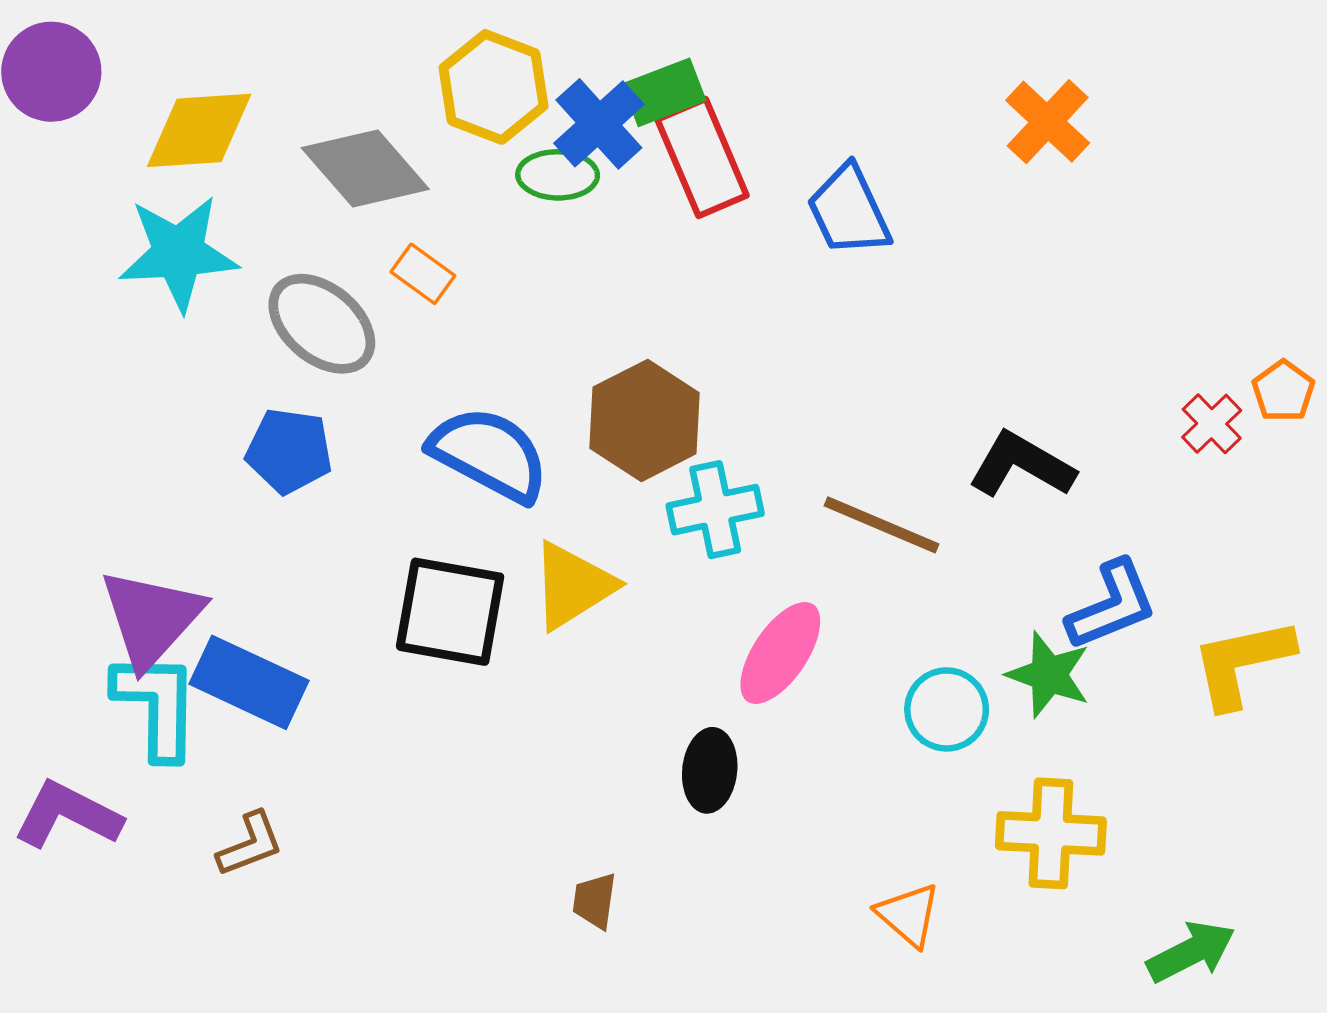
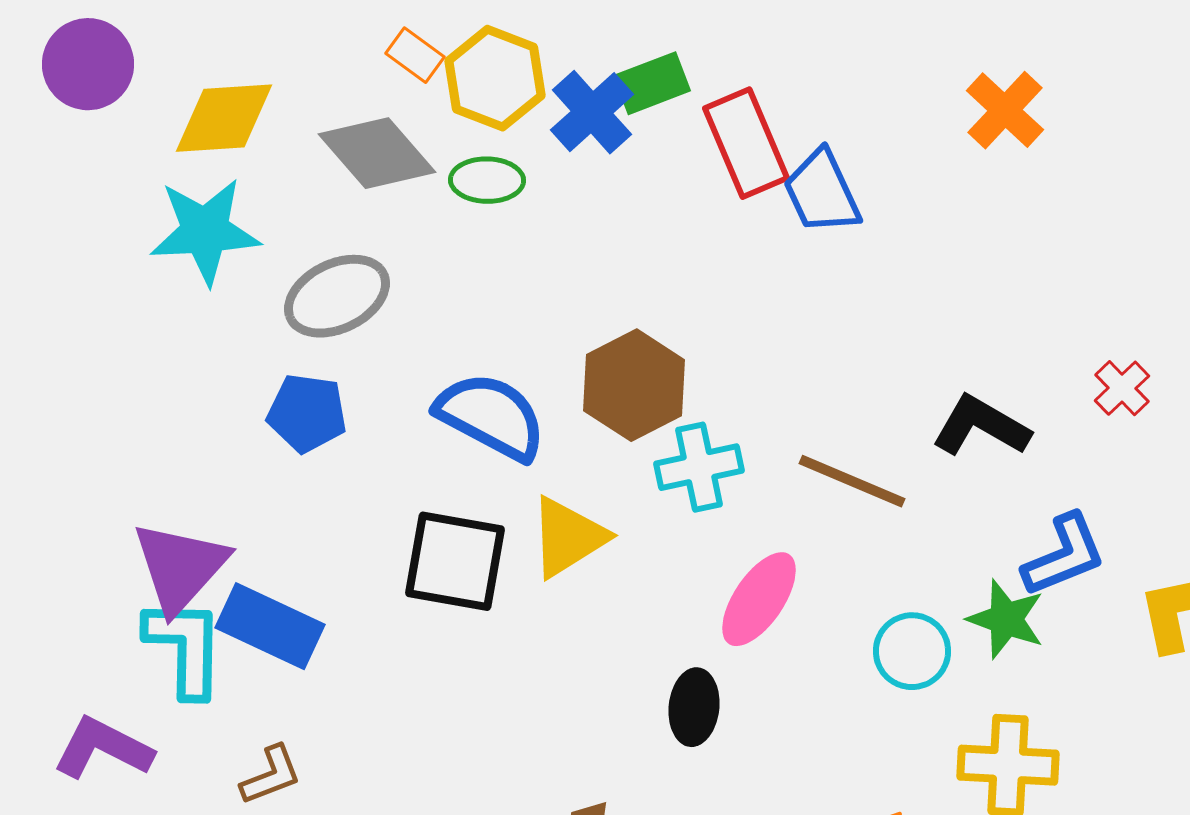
red rectangle: (702, 158) -> (746, 143), moved
green ellipse: (558, 175) -> (487, 180), moved
orange rectangle: (423, 274) -> (415, 55), moved
gray ellipse: (322, 324) -> (337, 296), turned -66
red cross: (1212, 424) -> (1122, 388), moved

